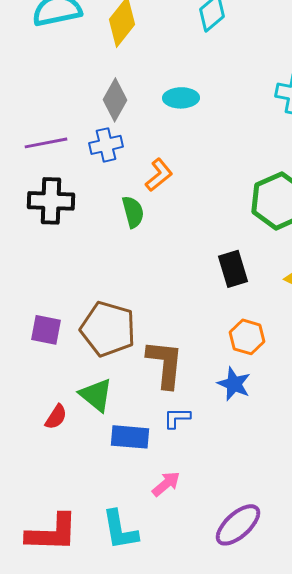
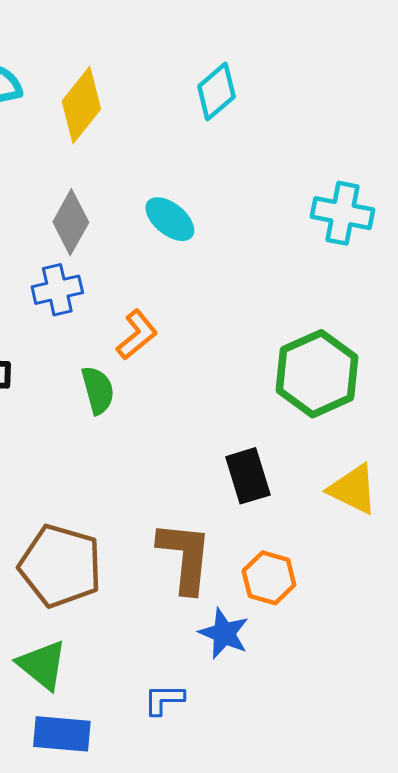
cyan ellipse: (181, 98) -> (170, 219), turned 40
brown L-shape: (165, 364) -> (185, 557), moved
blue star: (234, 384) -> (224, 633), moved
blue rectangle: (130, 437) -> (62, 734), moved

